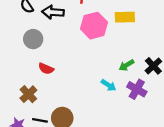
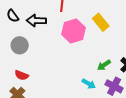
yellow rectangle: (125, 17) -> (101, 22), turned 54
red semicircle: (46, 69) -> (22, 75), moved

